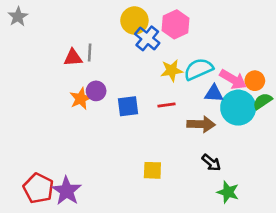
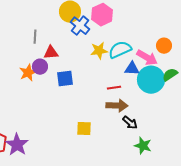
red triangle: (73, 58) -> (51, 53), moved
orange circle: (255, 81) -> (164, 46), moved
red line: (166, 105) -> (114, 88), moved
brown arrow: (201, 124) -> (117, 106), moved

